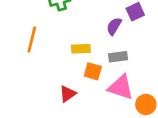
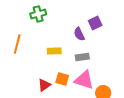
purple semicircle: (114, 26) -> (79, 34), turned -56
orange square: (93, 71) -> (62, 79), moved

